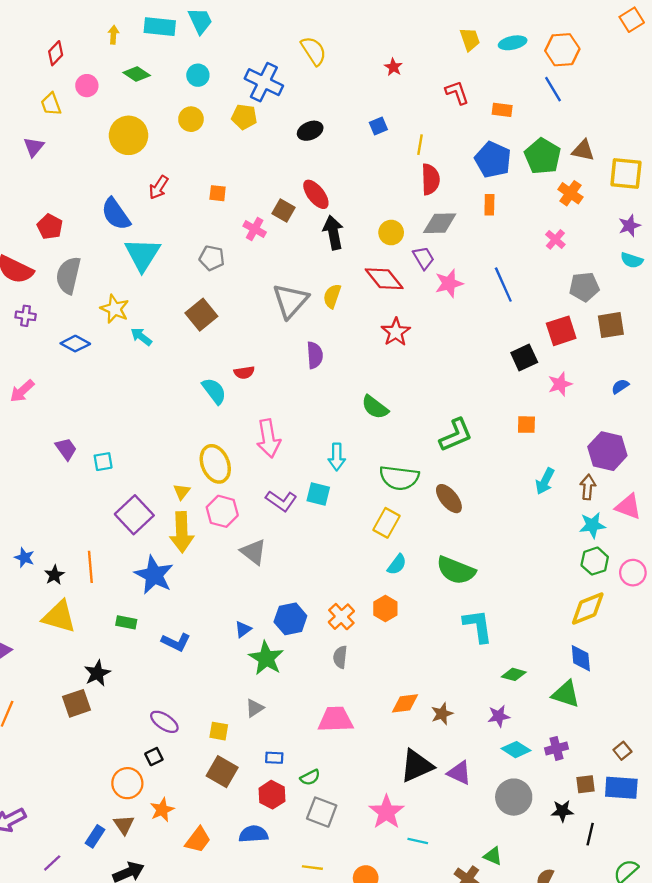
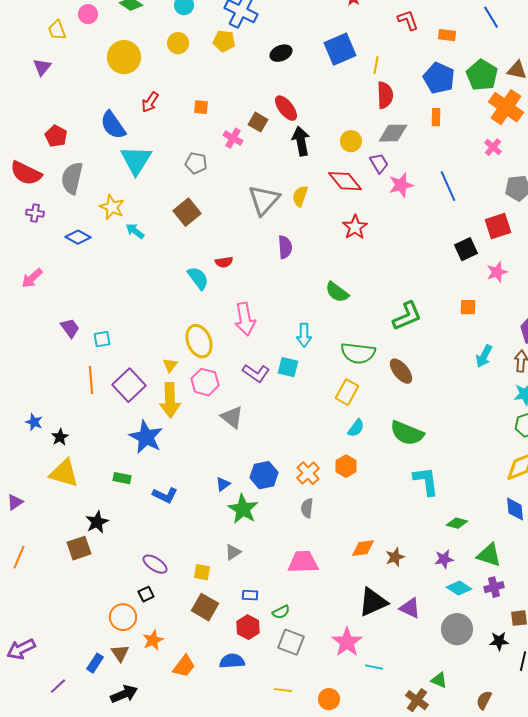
blue square: (378, 126) -> (340, 49), size x2.0
orange cross: (570, 193) -> (506, 107), size x1.6
orange line: (90, 567) -> (91, 380), moved
green triangle: (566, 694) -> (489, 555), moved

